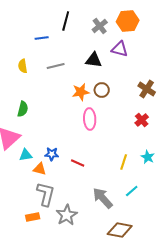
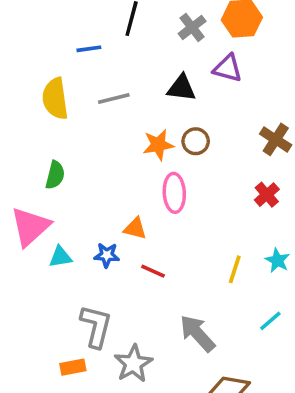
yellow semicircle: (23, 66) -> (55, 99), size x1.6
orange triangle: (40, 169) -> (135, 228), moved
cyan line: (132, 191) -> (270, 321), moved

